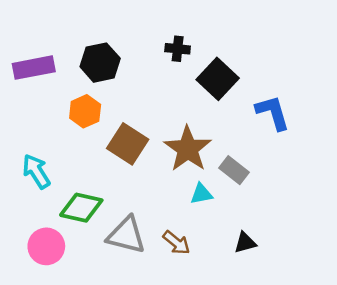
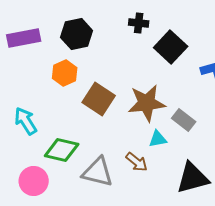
brown star: (188, 149) -> (147, 103), turned 30
brown arrow: (176, 243) -> (137, 162), moved
black triangle: (245, 243) -> (193, 178), size x1.8

